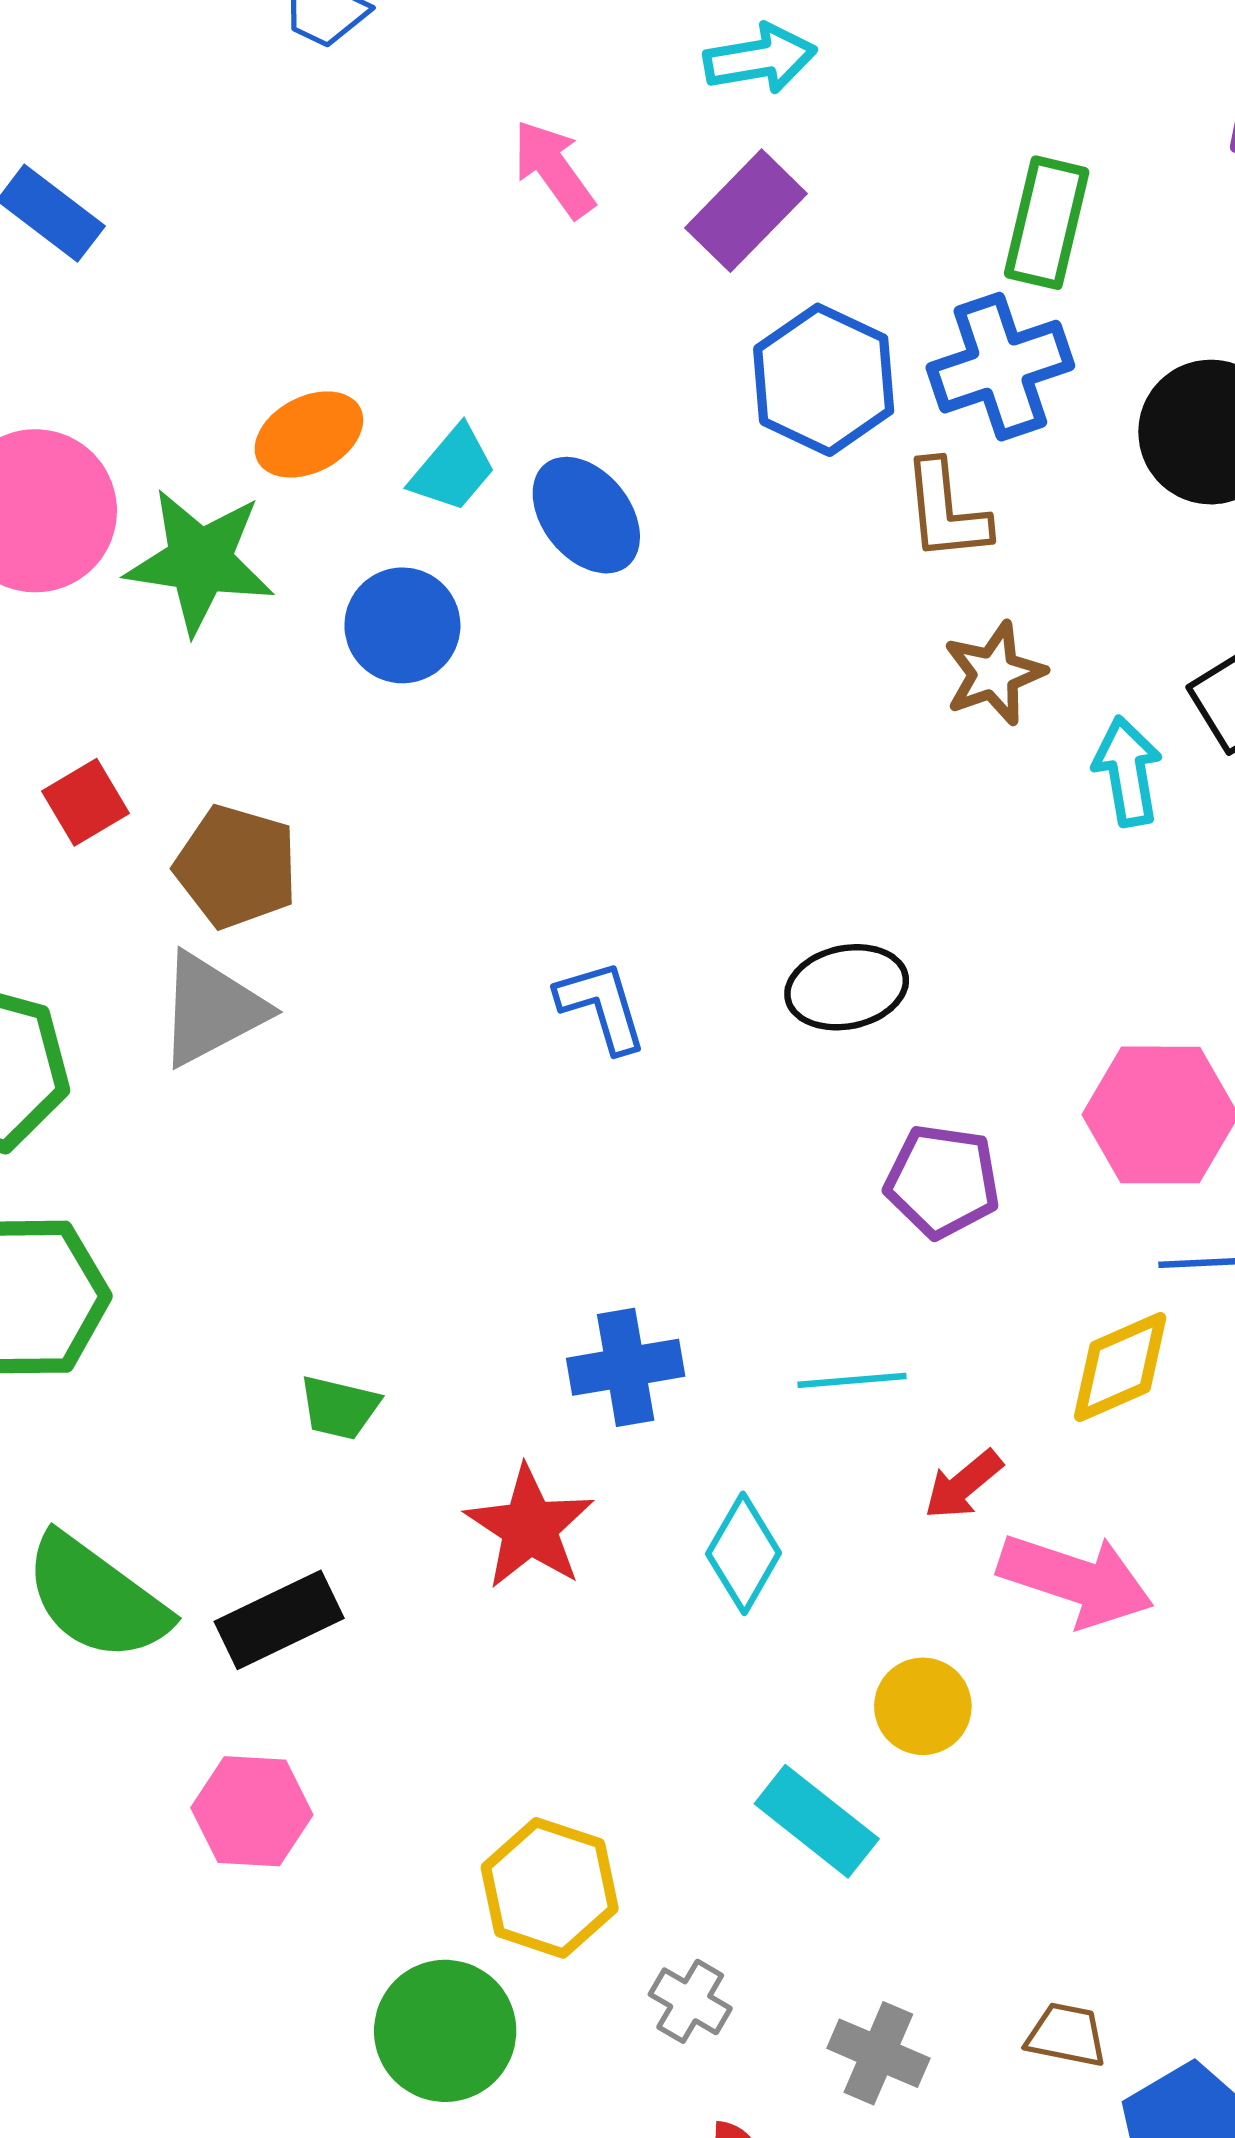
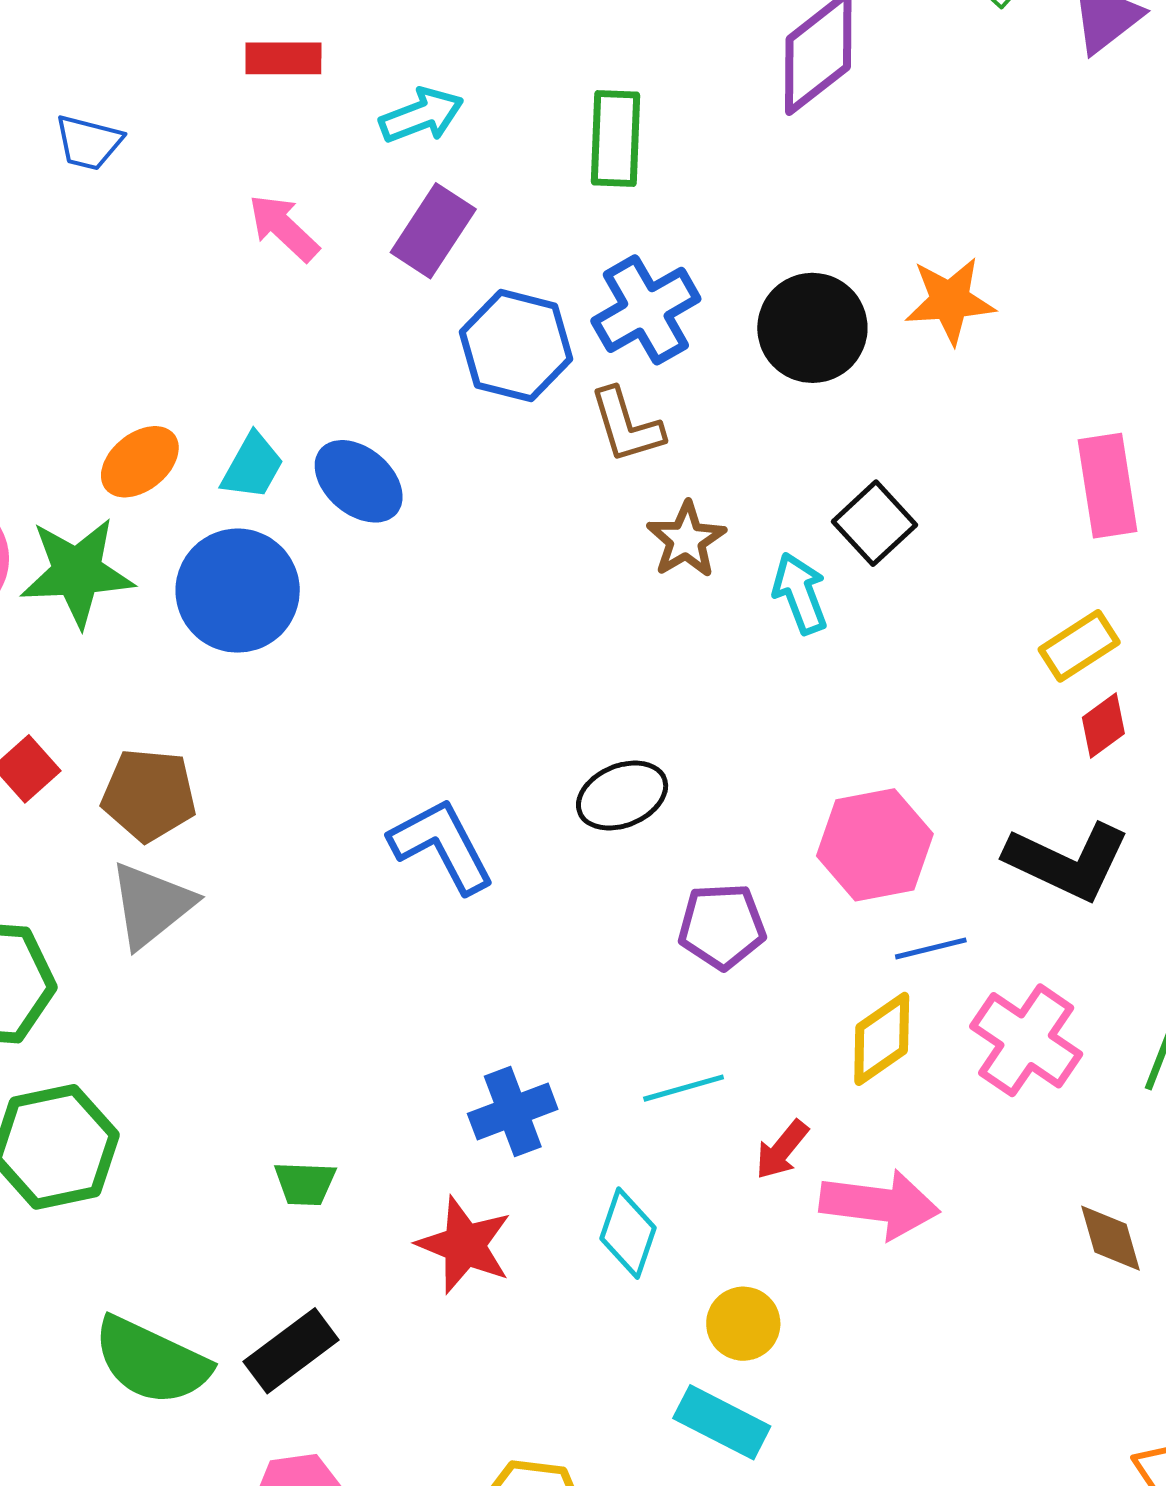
green rectangle: (1047, 223) -> (615, 139), moved
blue circle: (402, 625) -> (238, 591), size x1.4
blue L-shape: (602, 1006) -> (442, 846), size x1.4
yellow circle: (923, 1706) -> (743, 1324), moved

